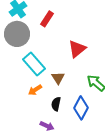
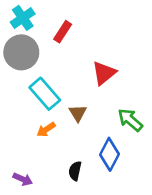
black semicircle: (56, 104) -> (75, 171), moved
purple arrow: (47, 126) -> (23, 179), moved

